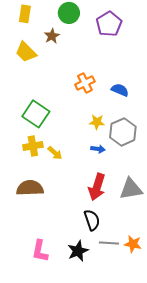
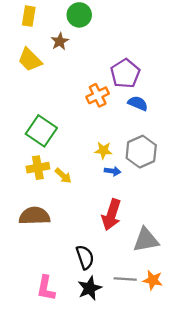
purple pentagon: (109, 24) -> (125, 73), moved
yellow star: (97, 122) -> (103, 150), moved
gray triangle: (131, 189) -> (146, 240), moved
black semicircle: (92, 220) -> (85, 257), moved

